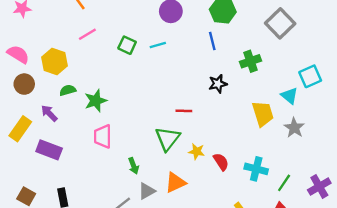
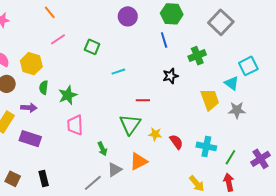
cyan line: (158, 45) -> (118, 72), moved
green semicircle: (68, 90) -> (44, 87), turned -64
purple arrow: (49, 113) -> (29, 108), turned 140
gray star: (294, 128) -> (237, 110), turned -30

